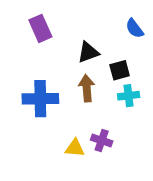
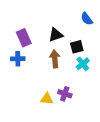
purple rectangle: (40, 28) -> (24, 38), moved
cyan cross: (129, 96) -> (83, 64), turned -32
blue cross: (40, 99) -> (18, 59), moved, size x0.6

